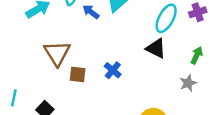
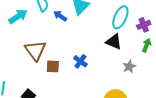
purple cross: (198, 12) -> (144, 25), moved
gray star: (188, 83) -> (129, 67), moved

